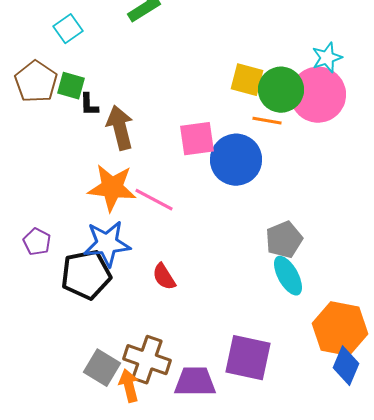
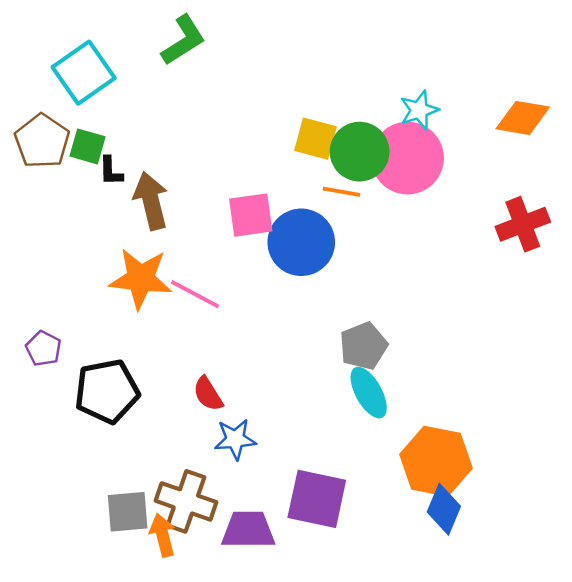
cyan square: (68, 29) -> (84, 73), size x1.6
blue star: (107, 244) -> (235, 439), moved, size x0.7
gray square: (102, 368) -> (128, 512), turned -36

